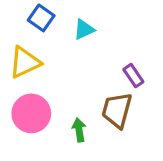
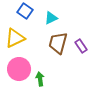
brown trapezoid: (117, 110) -> (58, 43), moved
green arrow: (79, 130) -> (40, 79), moved

